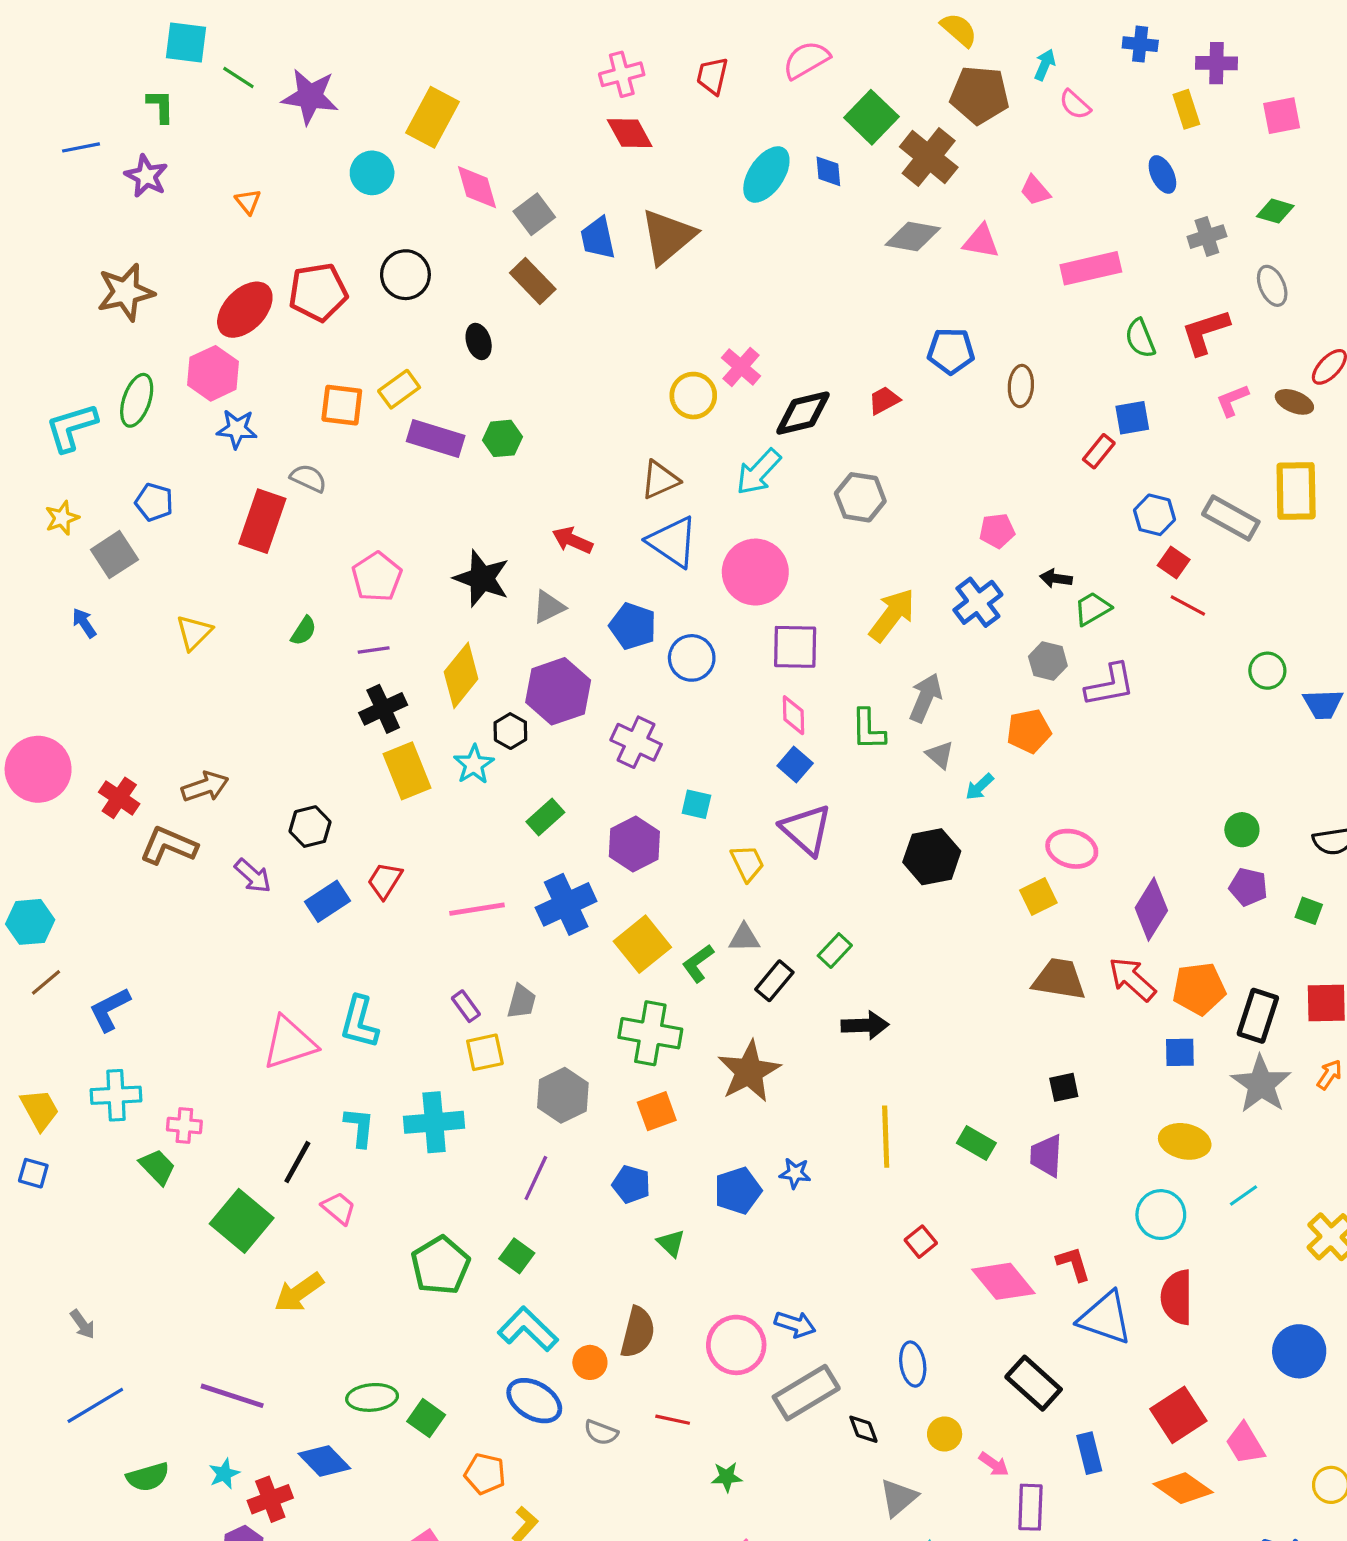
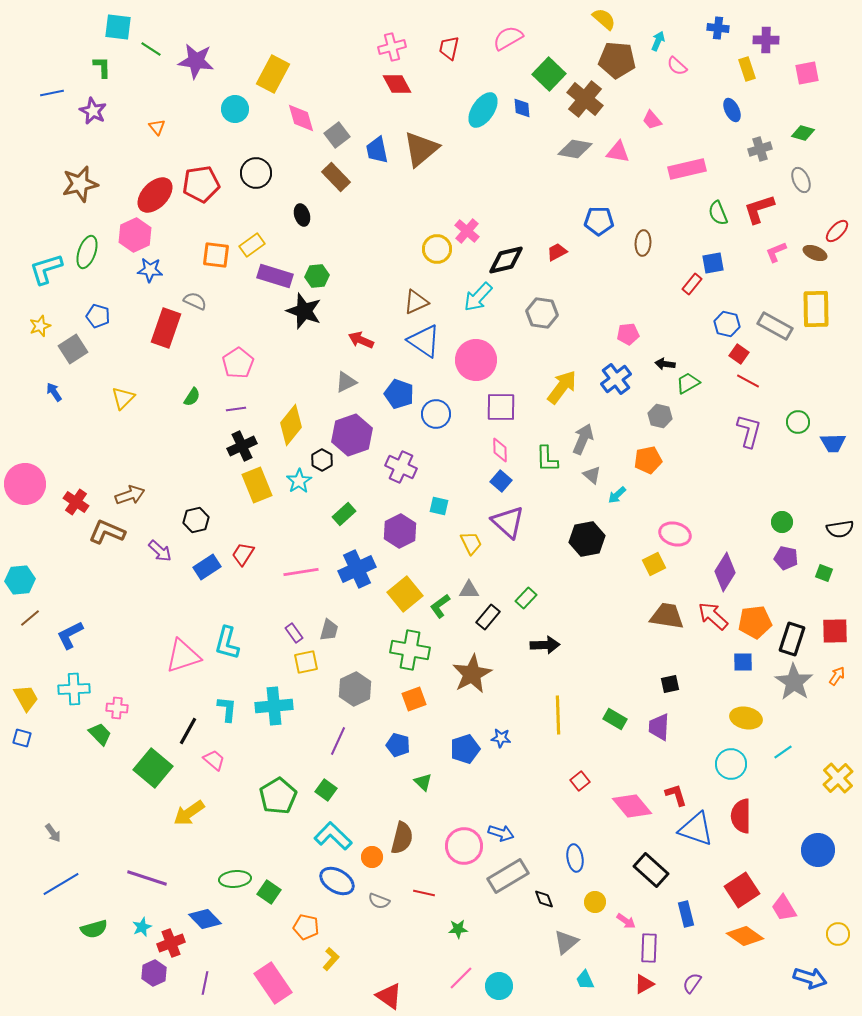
black star: (482, 578) -> (304, 311), moved
purple L-shape: (1110, 685) -> (749, 431), moved, turned -64

